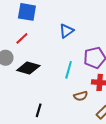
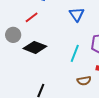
blue triangle: (67, 31) -> (77, 14), turned -35

